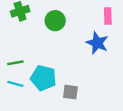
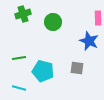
cyan line: (15, 84) -> (19, 88), moved
gray square: (70, 92) -> (77, 68), moved

